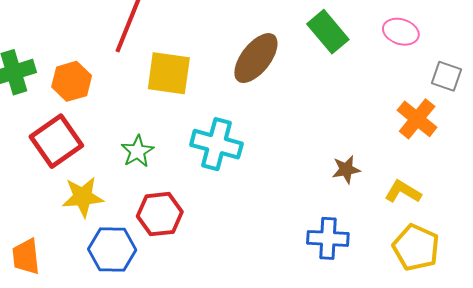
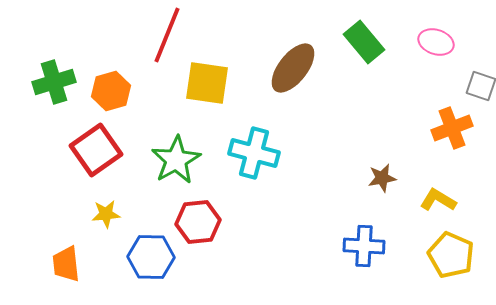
orange cross: (417, 119) -> (452, 128), turned 30
green star: (137, 151) -> (176, 160), size x1.5
yellow star: (83, 197) -> (106, 214), moved, size x0.7

